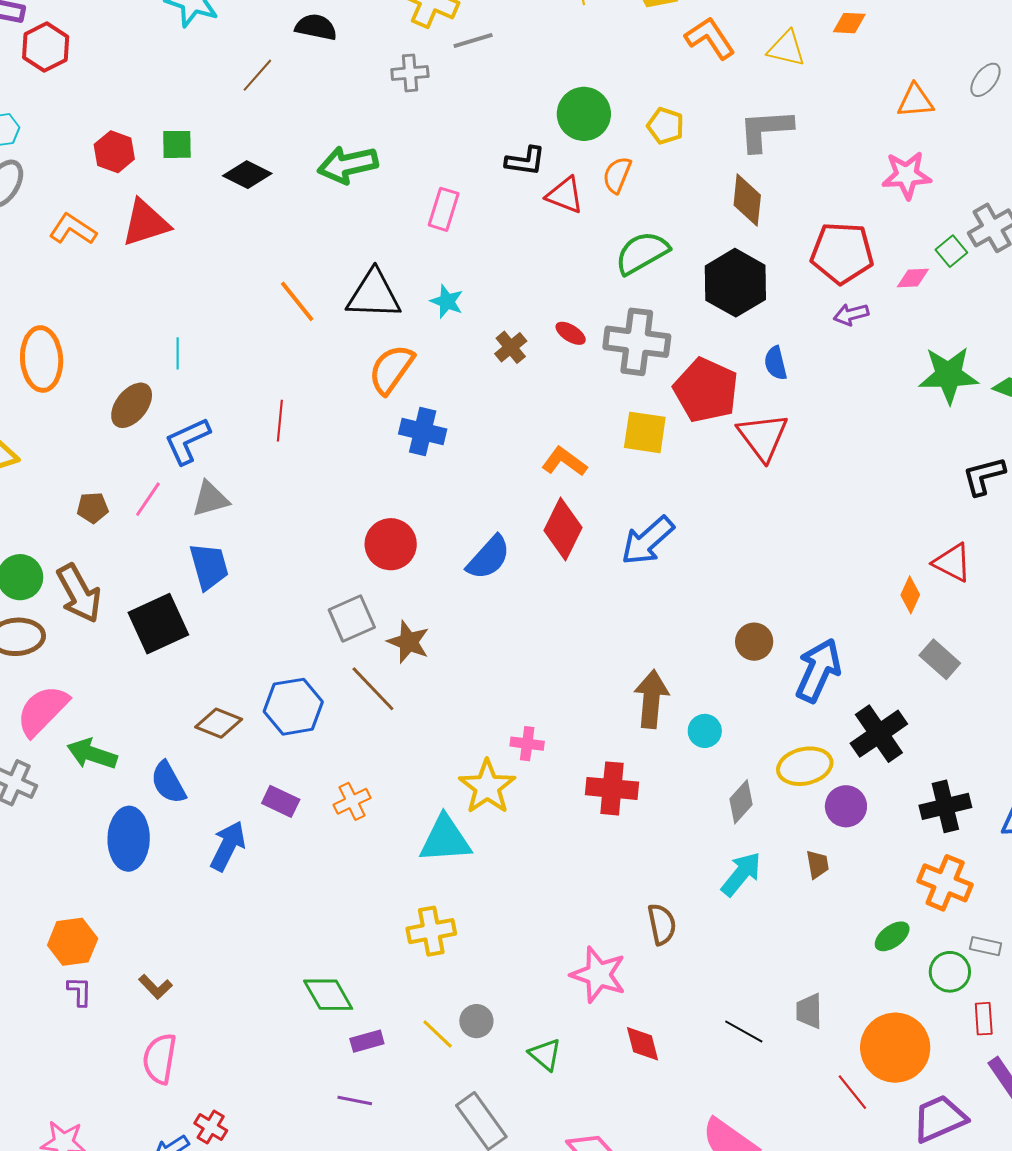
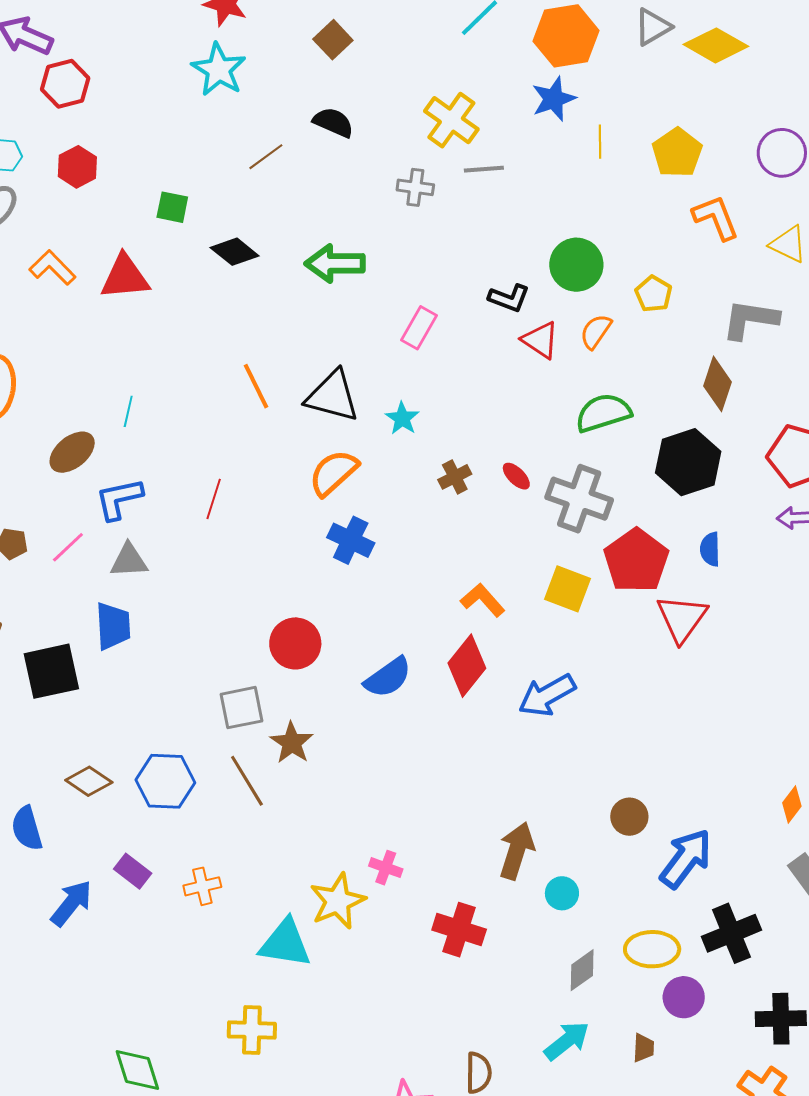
red hexagon: (114, 152) -> (77, 167), moved

